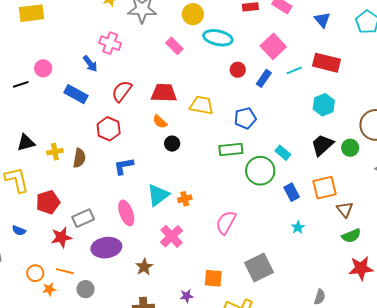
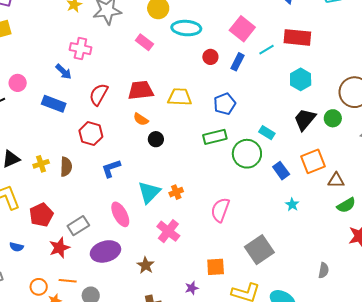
brown triangle: (345, 210) -> (336, 180), turned -42

